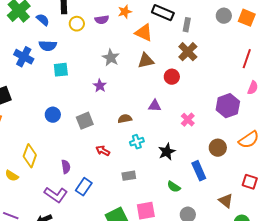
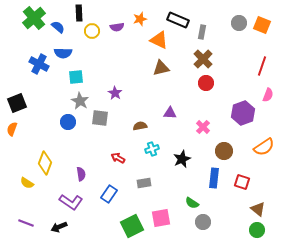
gray star: (111, 58) -> (80, 101), moved
red circle: (172, 77) -> (206, 83), moved
gray square: (85, 121) -> (100, 118), moved, turned 30
brown circle: (218, 148) -> (224, 151), moved
blue rectangle: (199, 171) -> (214, 178), turned 30
red square: (250, 182) -> (242, 182), moved
blue rectangle: (84, 187) -> (109, 194), moved
green semicircle: (174, 187) -> (192, 203), moved
brown triangle: (226, 201) -> (258, 209), moved

